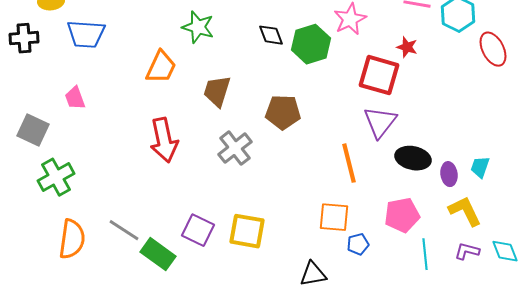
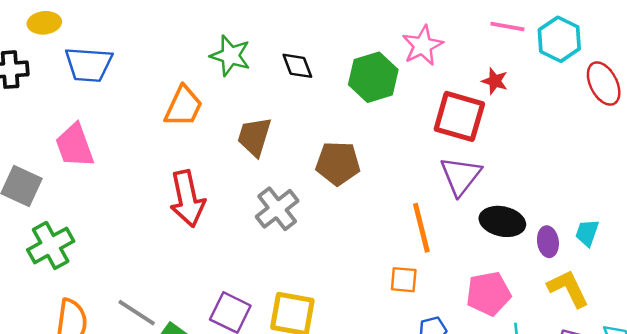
black diamond: (271, 35) -> (297, 66), moved
pink trapezoid: (75, 98) -> (75, 146), size x1.5
orange square: (334, 217) -> (404, 280), moved, size x0.7

